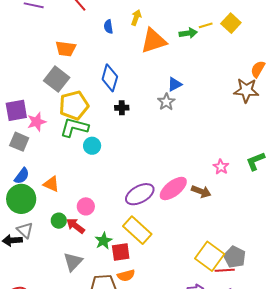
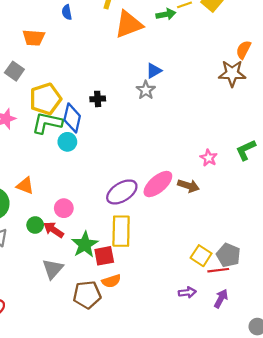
blue semicircle: (108, 27) -> (67, 12), moved
blue diamond: (110, 78) -> (72, 118), moved
gray square: (57, 79) -> (14, 71), moved, size x0.7
yellow rectangle: (137, 230) -> (121, 231), turned 52
green star: (103, 241) -> (85, 245), size x1.4
yellow square: (210, 256) -> (201, 256), size x0.7

